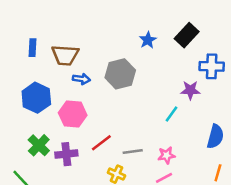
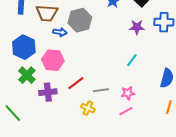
gray hexagon: (120, 74) -> (80, 20), moved
purple star: (190, 90) -> (137, 27), moved
green cross: (39, 145) -> (27, 75), moved

